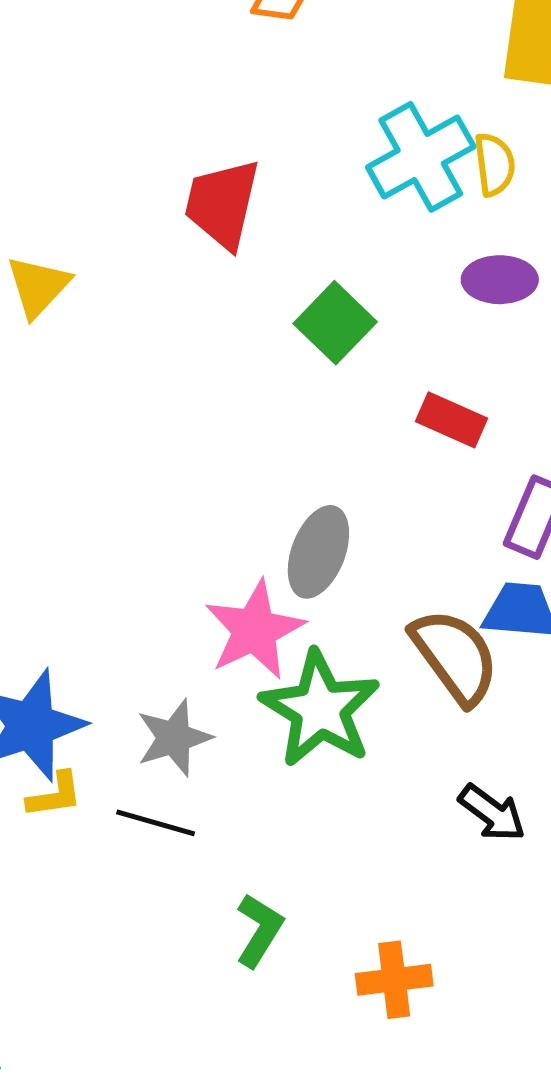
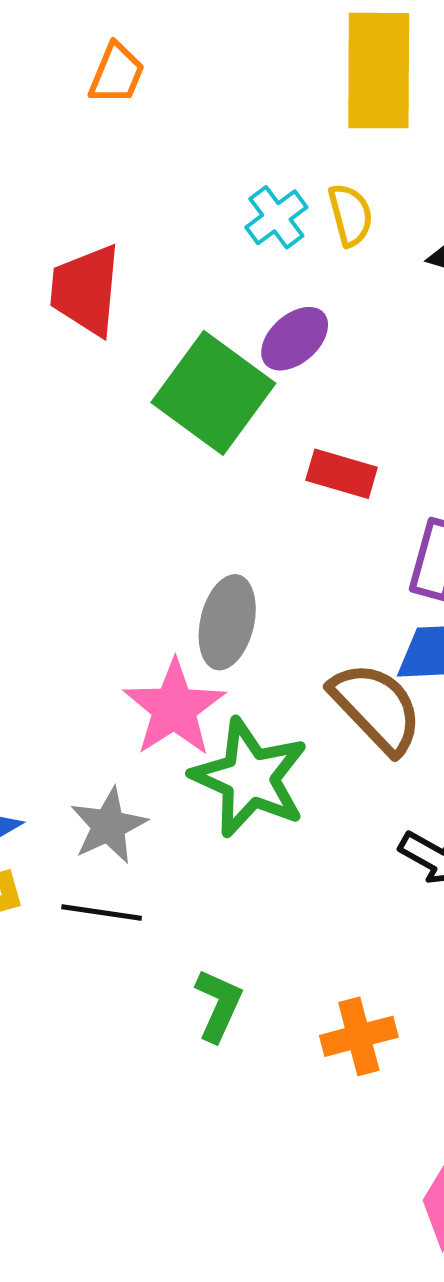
cyan cross: (421, 157) -> (276, 217), size x0.6
purple ellipse: (500, 280) -> (295, 339), moved, turned -34
green square: (335, 323) -> (213, 393), size x1.5

